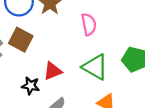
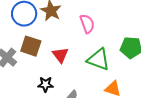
red triangle: (53, 71) -> (60, 55), moved, turned -36

